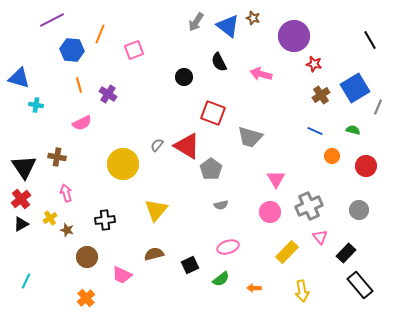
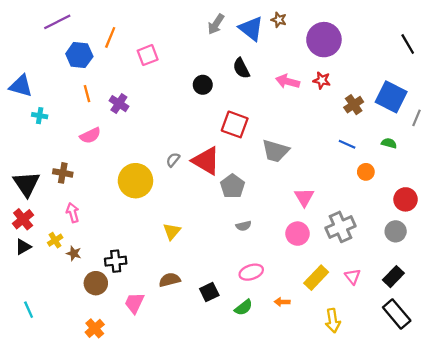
red star: (314, 64) -> (322, 80), moved
blue square: (355, 88) -> (391, 97), turned -32
red circle: (366, 166) -> (406, 199), moved
yellow triangle: (156, 210) -> (172, 231), size x0.7
black cross: (105, 220) -> (116, 261), moved
pink triangle: (320, 237) -> (353, 277), moved
black rectangle: (346, 253) -> (393, 277), moved
pink trapezoid: (122, 275) -> (134, 303), turned 90
cyan line: (26, 281) -> (29, 310), turned -49
orange arrow: (254, 288) -> (282, 302), moved

